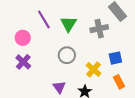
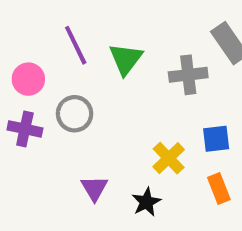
gray circle: (67, 55) -> (75, 114), moved
purple cross: (23, 62) -> (25, 129), turned -35

